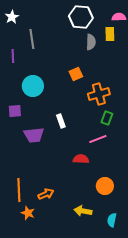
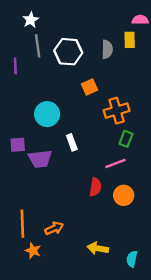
white star: (12, 17) -> (31, 20), moved
white hexagon: (81, 17) -> (68, 52), moved
cyan circle: (33, 86) -> (47, 114), moved
purple square: (15, 111) -> (18, 145), moved
red semicircle: (81, 159) -> (95, 187), turned 98
orange circle: (105, 186) -> (124, 195), moved

